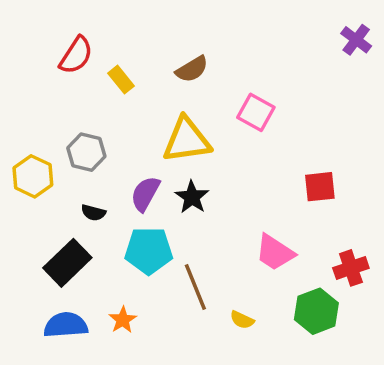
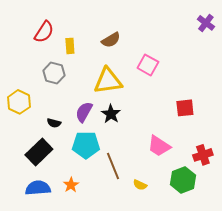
yellow rectangle: (121, 80) -> (70, 46), turned 35
gray hexagon: (86, 152) -> (54, 73), moved

